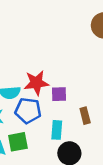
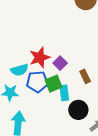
purple square: (59, 94) -> (60, 63), turned -32
green square: (18, 142) -> (53, 84), moved

